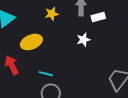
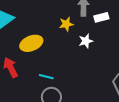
yellow star: (52, 14) -> (66, 24), moved

